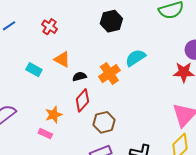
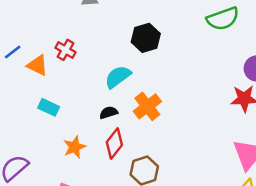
cyan semicircle: (135, 58) -> (118, 77), moved
orange triangle: (62, 59) -> (38, 65), moved
orange star: (54, 115) -> (75, 147), moved

